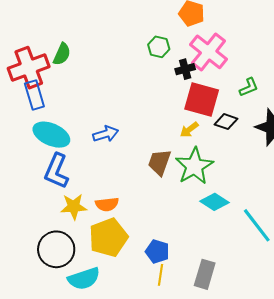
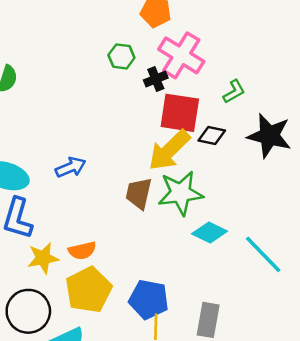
yellow arrow: (189, 130) -> (169, 150), size x2.0
green star: (194, 166) -> (181, 193), turned 30
blue pentagon: (157, 251) -> (149, 299), size x1.4

